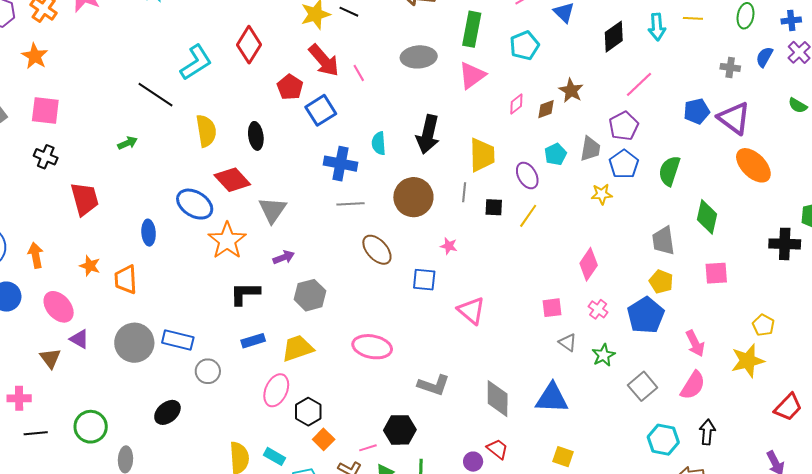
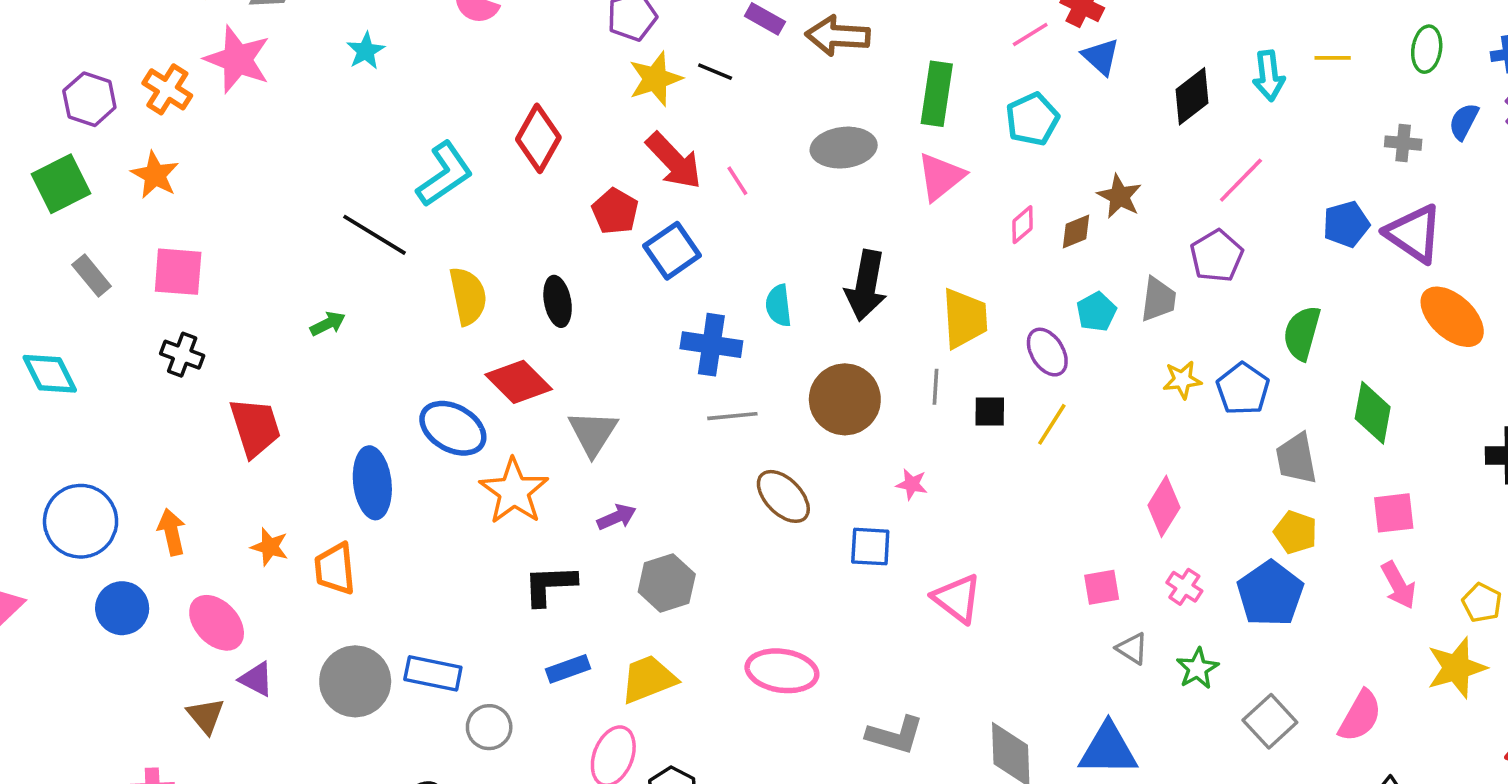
blue pentagon: (624, 164) -> (1243, 389), moved
blue ellipse: (149, 233) -> (372, 483), size x1.5
pink arrow: (695, 343) -> (1398, 585), moved

